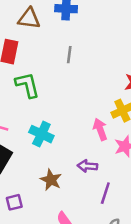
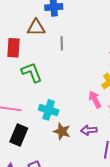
brown triangle: (29, 19) -> (36, 28), moved
brown star: (51, 180) -> (62, 131), moved

